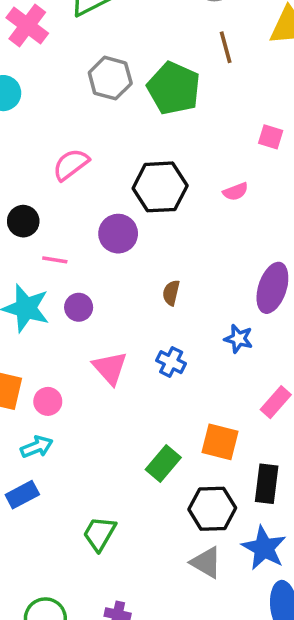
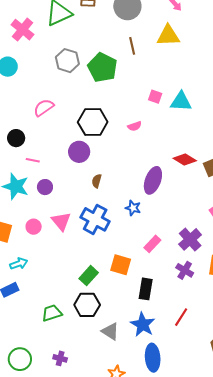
purple circle: (118, 234) -> (79, 152), moved
blue cross: (171, 362) -> (95, 219), size x1.8
pink circle: (48, 401) -> (34, 227), moved
black hexagon: (212, 509) -> (87, 305), moved
green trapezoid: (99, 534) -> (52, 313), turned 40

